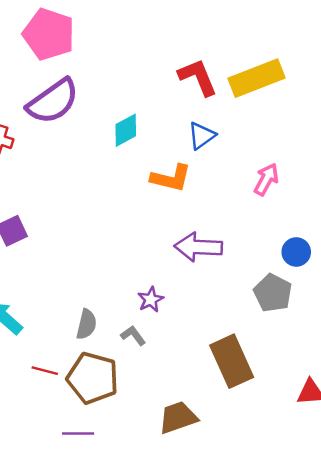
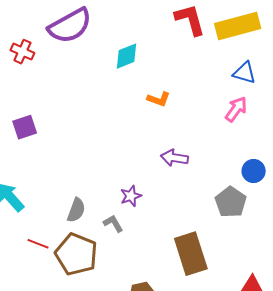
blue triangle: (202, 136) -> (244, 73), moved, turned 45
orange L-shape: (171, 178) -> (159, 99), size x0.7
purple arrow: (198, 247) -> (174, 158), size x0.7

